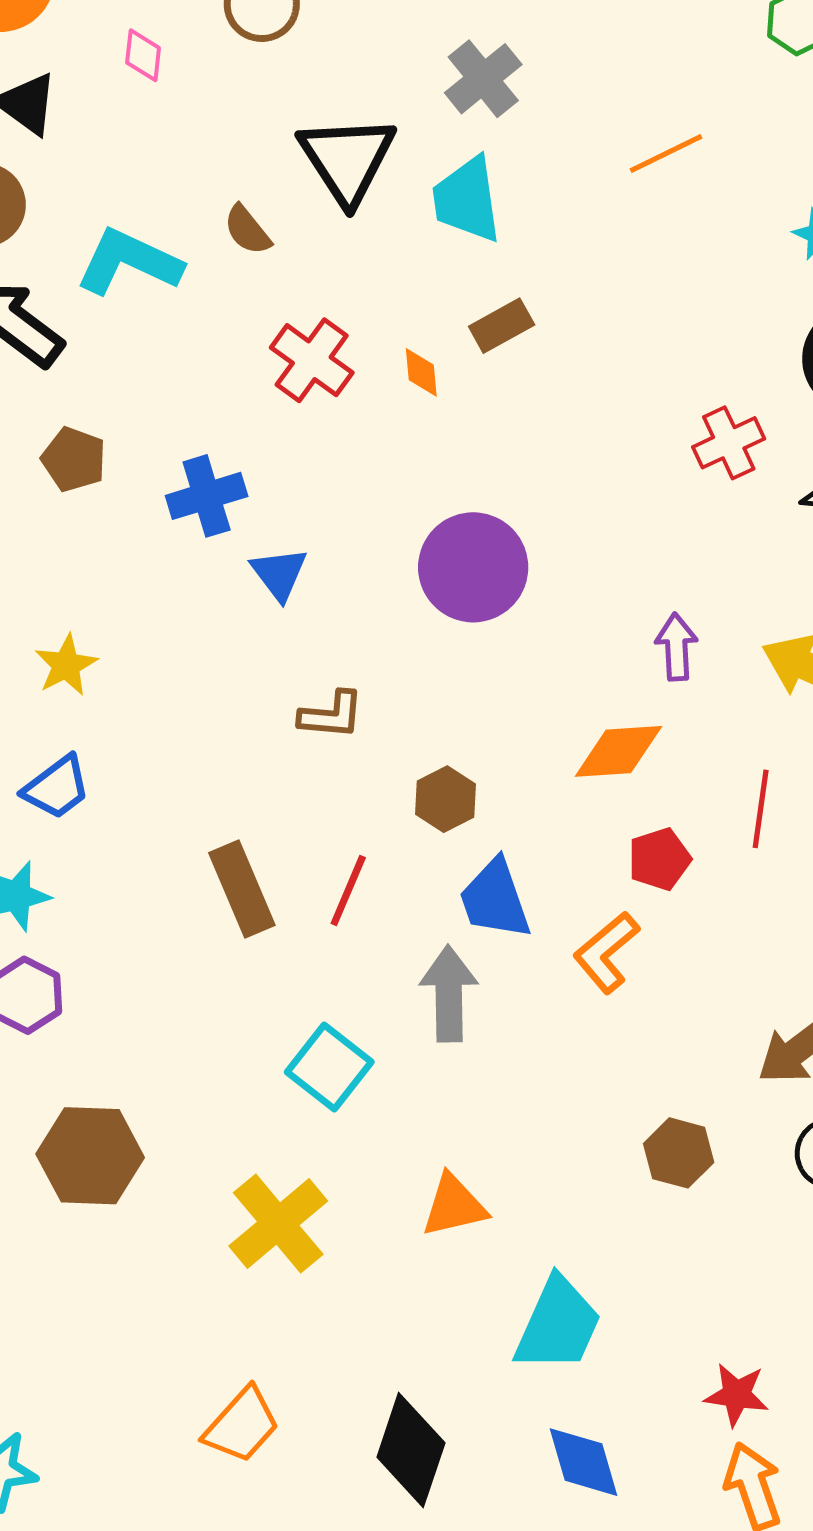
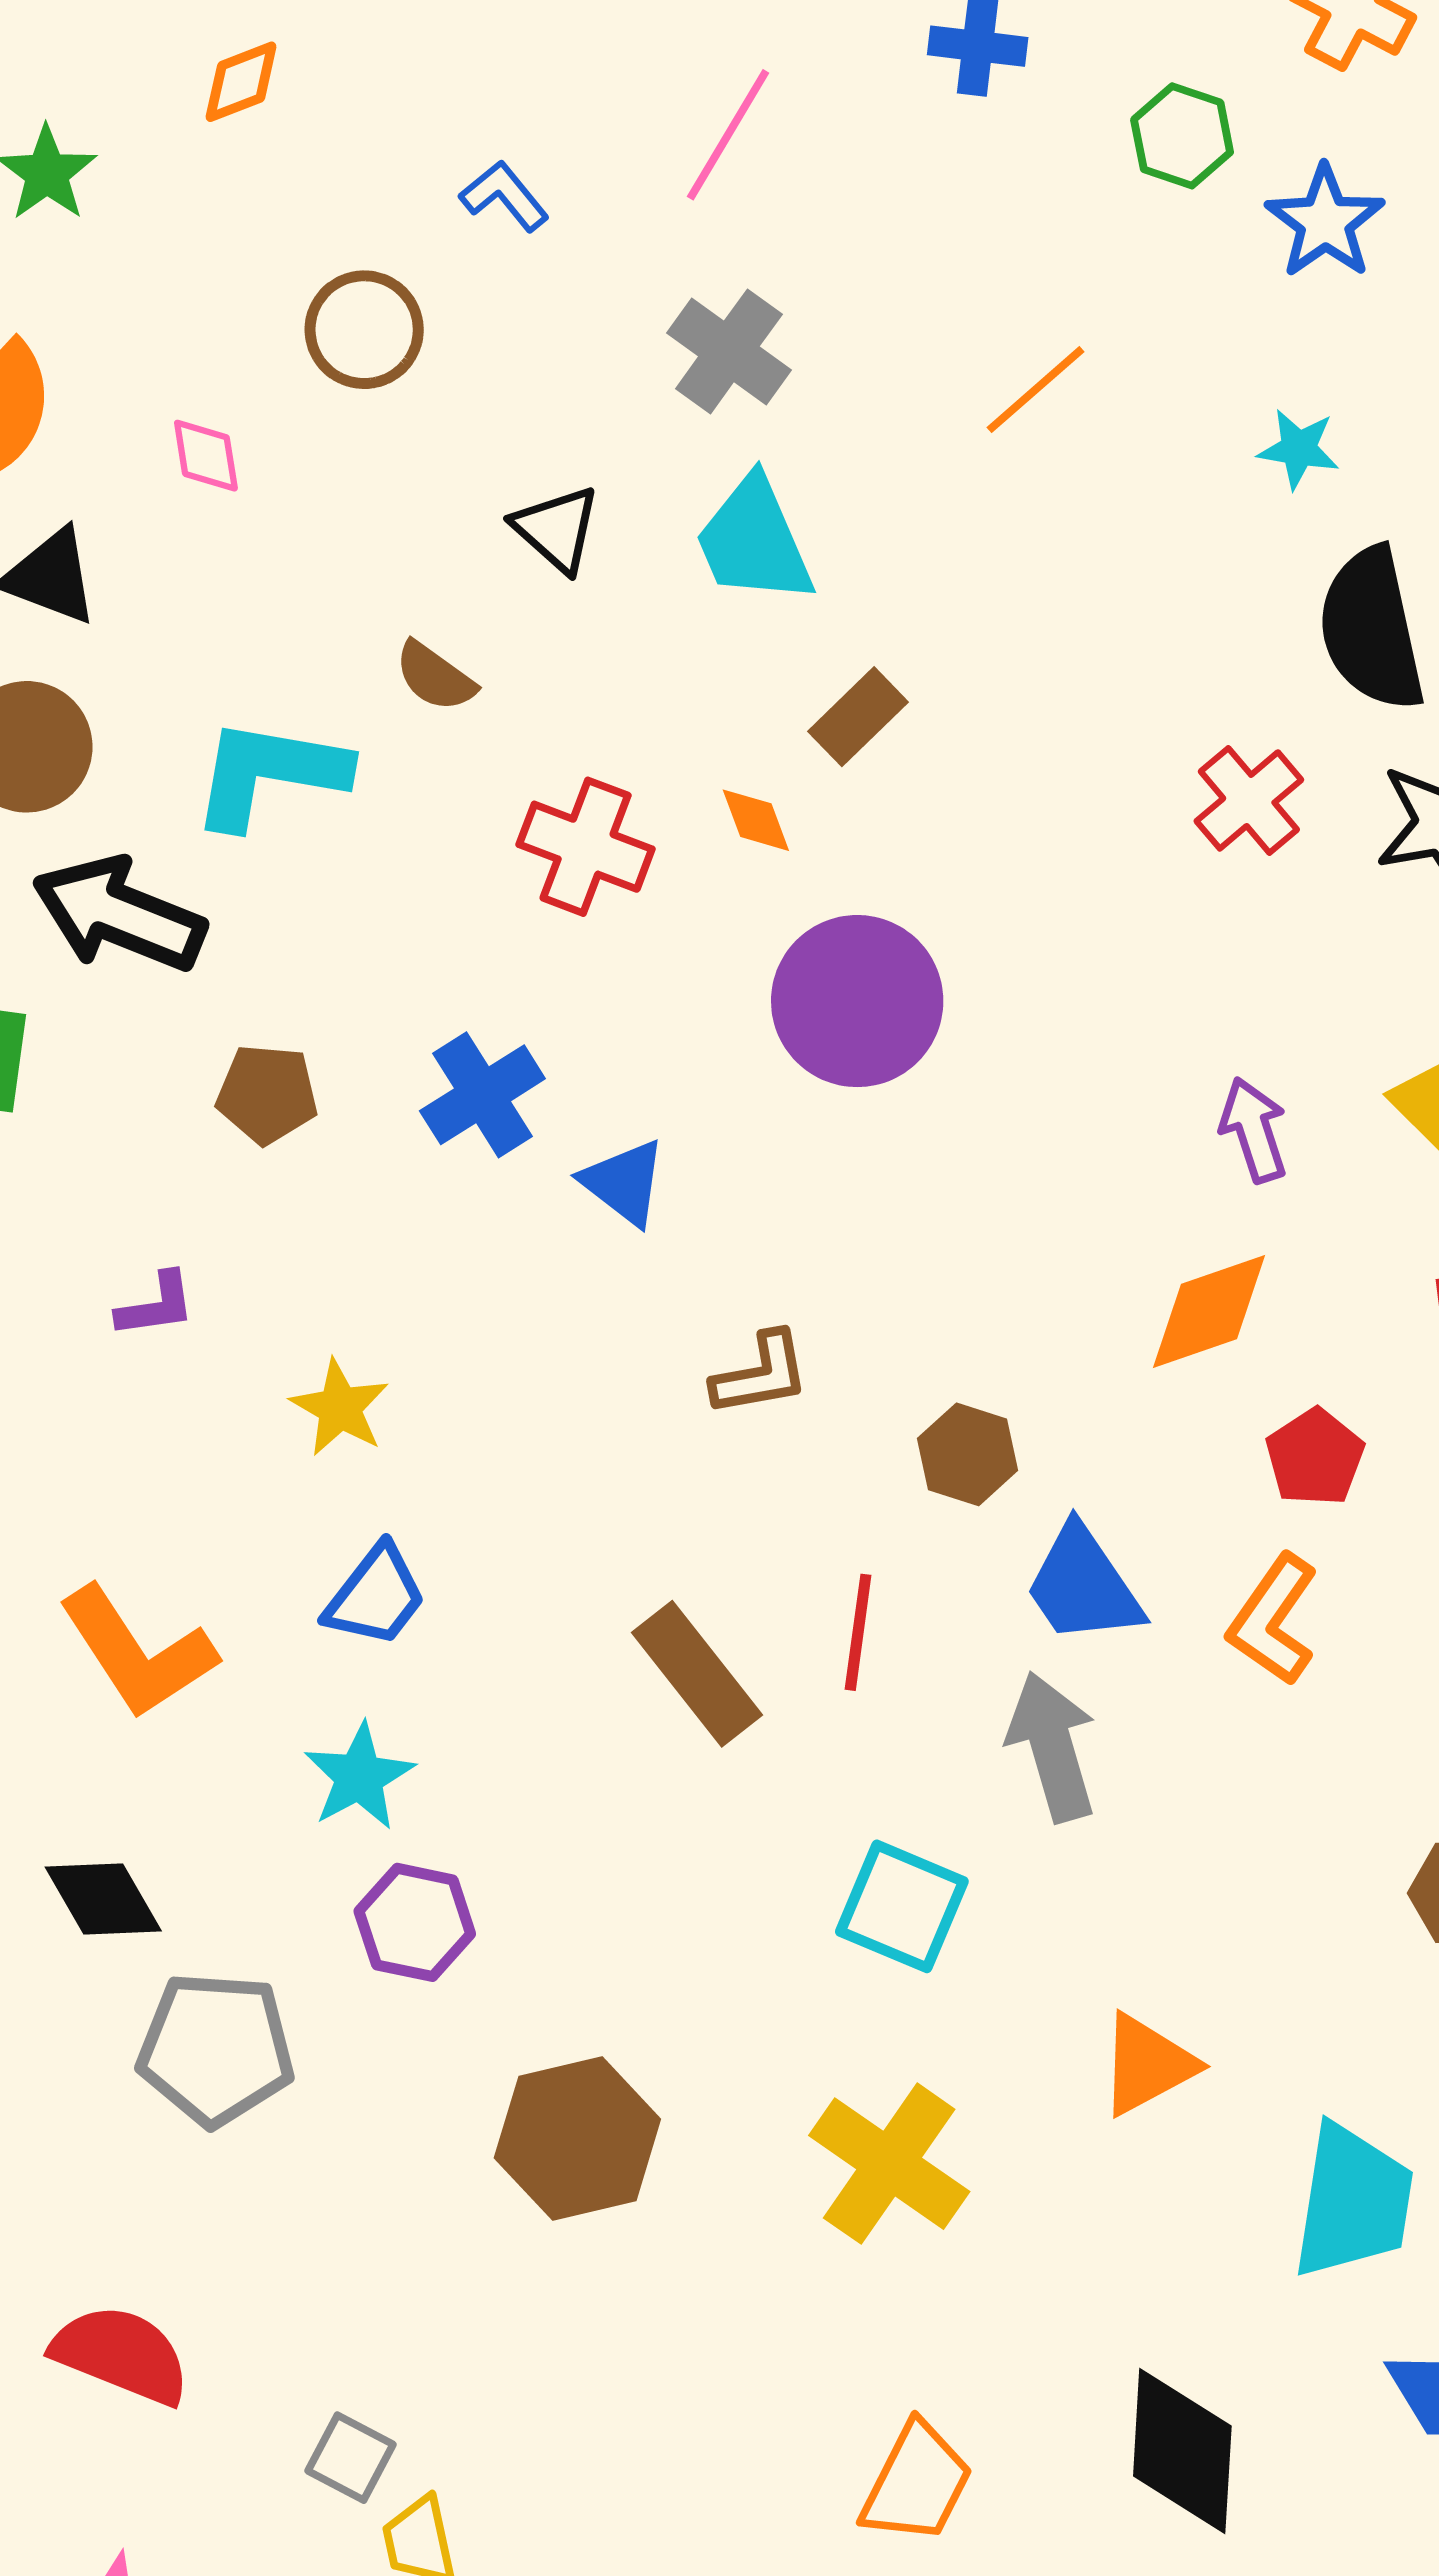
black triangle: (347, 159) -> (557, 529), size x0.6
purple circle: (473, 567) -> (857, 1001), moved

